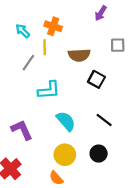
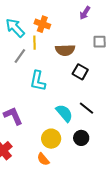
cyan arrow: (23, 31) -> (15, 28), size x1.5
cyan L-shape: (49, 90) -> (38, 81), turned 105
cyan semicircle: (66, 121) -> (64, 113), moved

